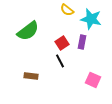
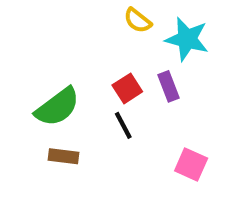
green semicircle: (28, 31) -> (57, 107), moved
purple rectangle: (82, 42) -> (168, 86), turned -32

